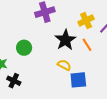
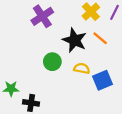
green circle: (24, 48) -> (52, 62), moved

